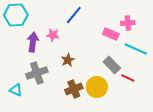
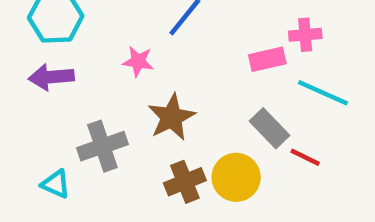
pink rectangle: (111, 34) -> (267, 59), turned -35
purple arrow: (33, 42) -> (51, 77), moved, turned -102
brown star: (68, 60) -> (172, 117), size x1.5

